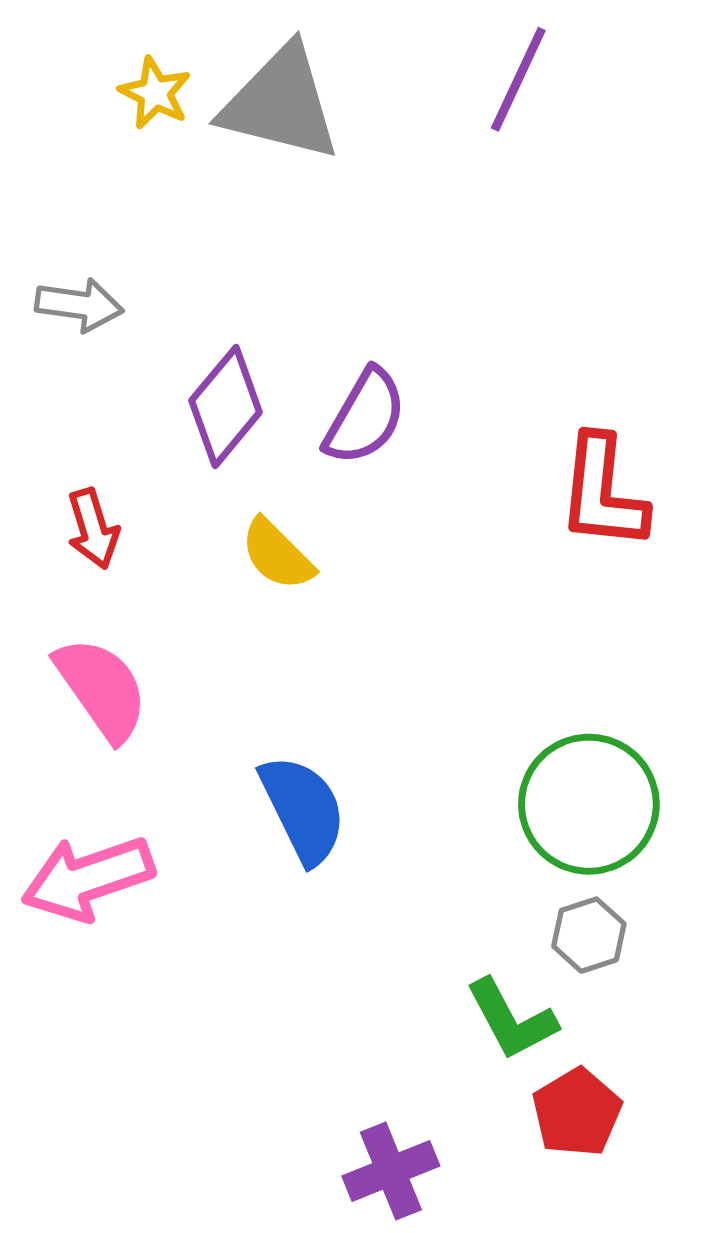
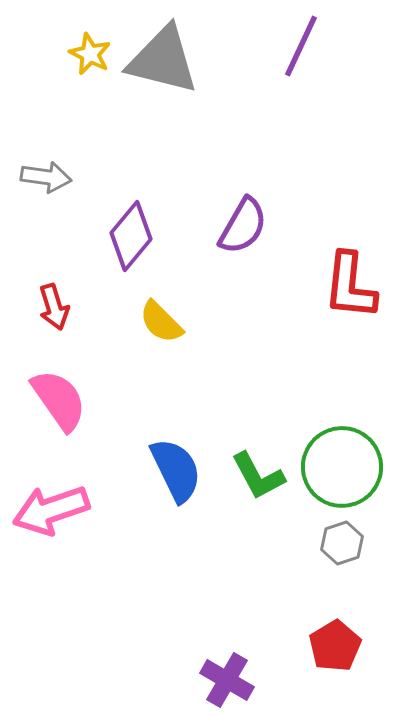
purple semicircle: (365, 417) -> (243, 226), moved
green L-shape: (511, 1019) -> (258, 476), moved
purple cross: (391, 1171) -> (227, 680), turned -38

